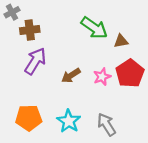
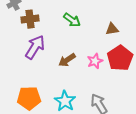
green arrow: (94, 28) -> (72, 20), moved, size x0.7

